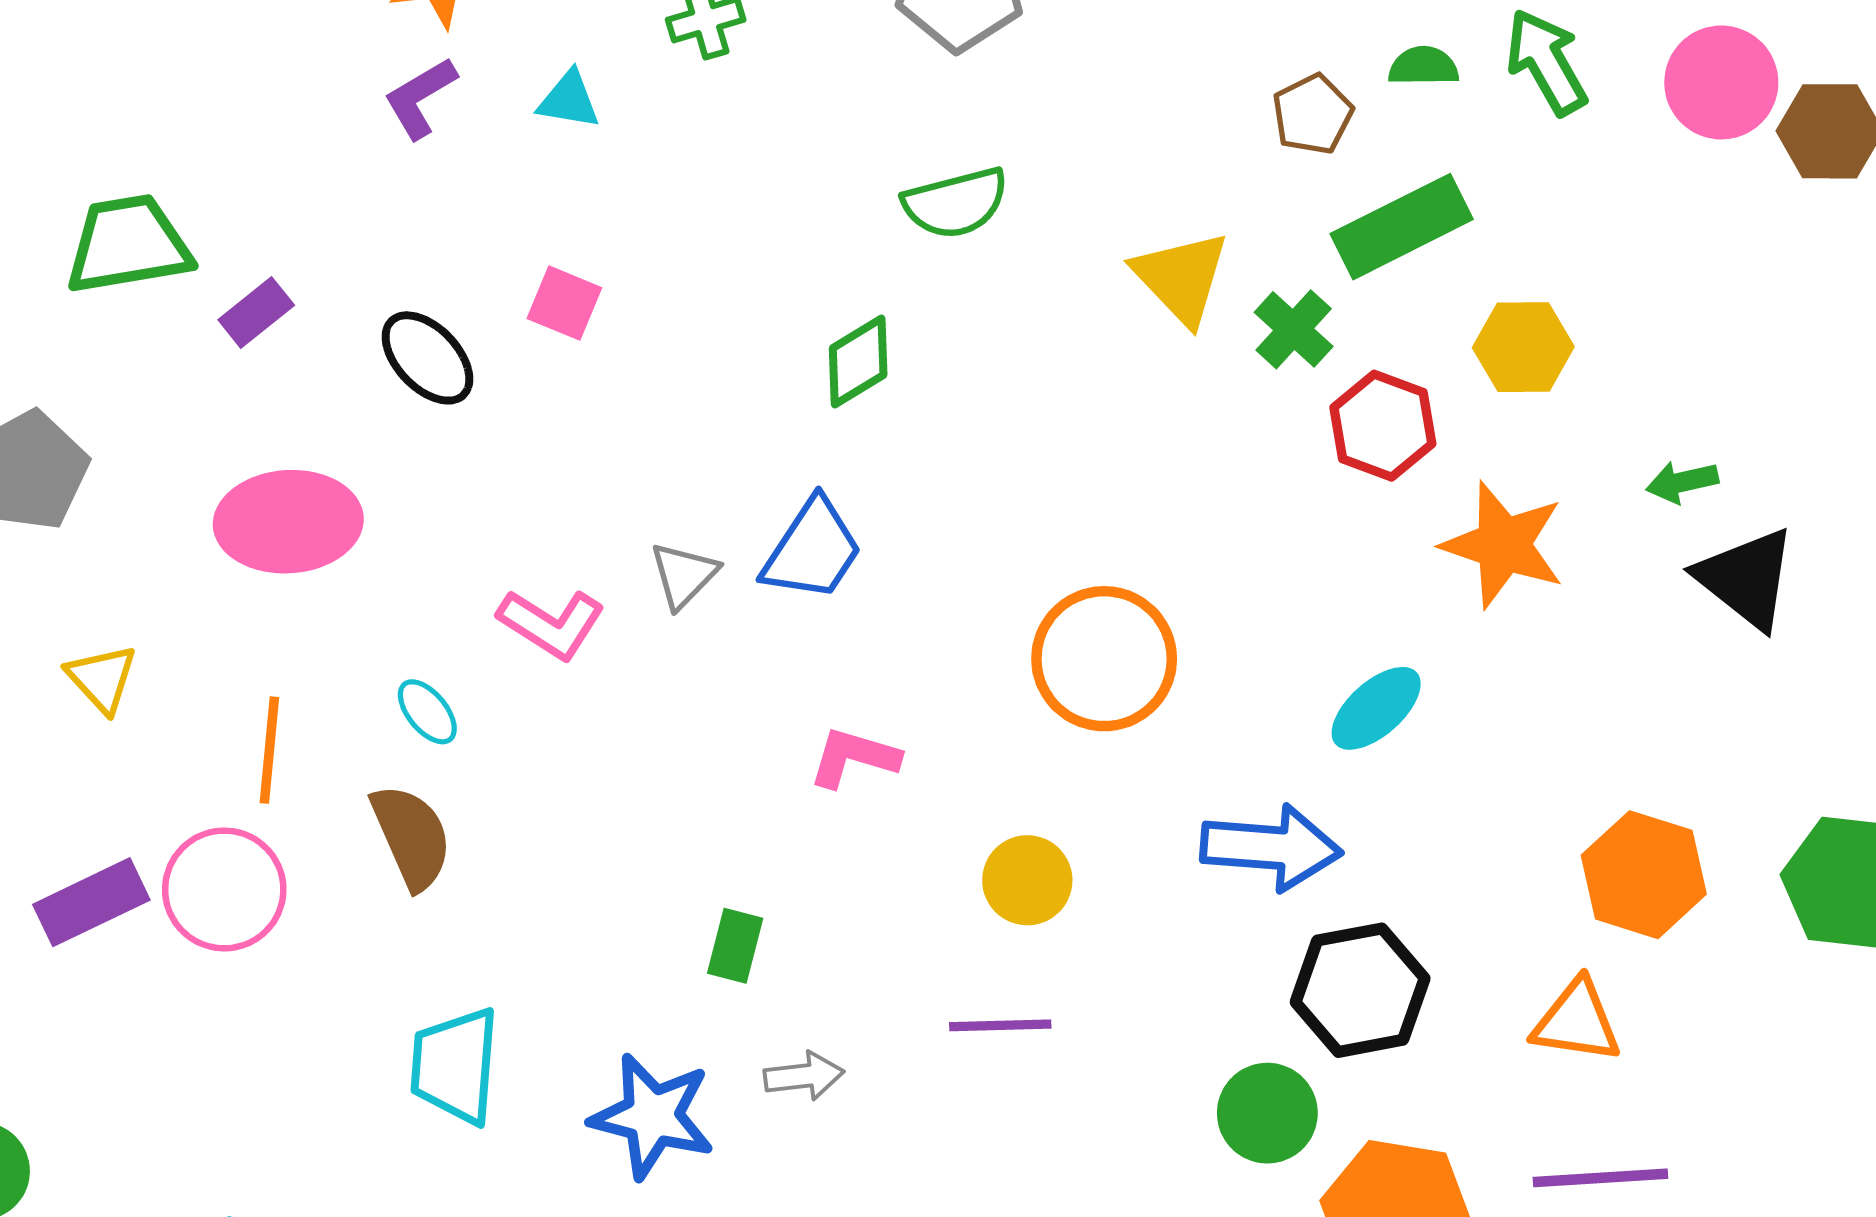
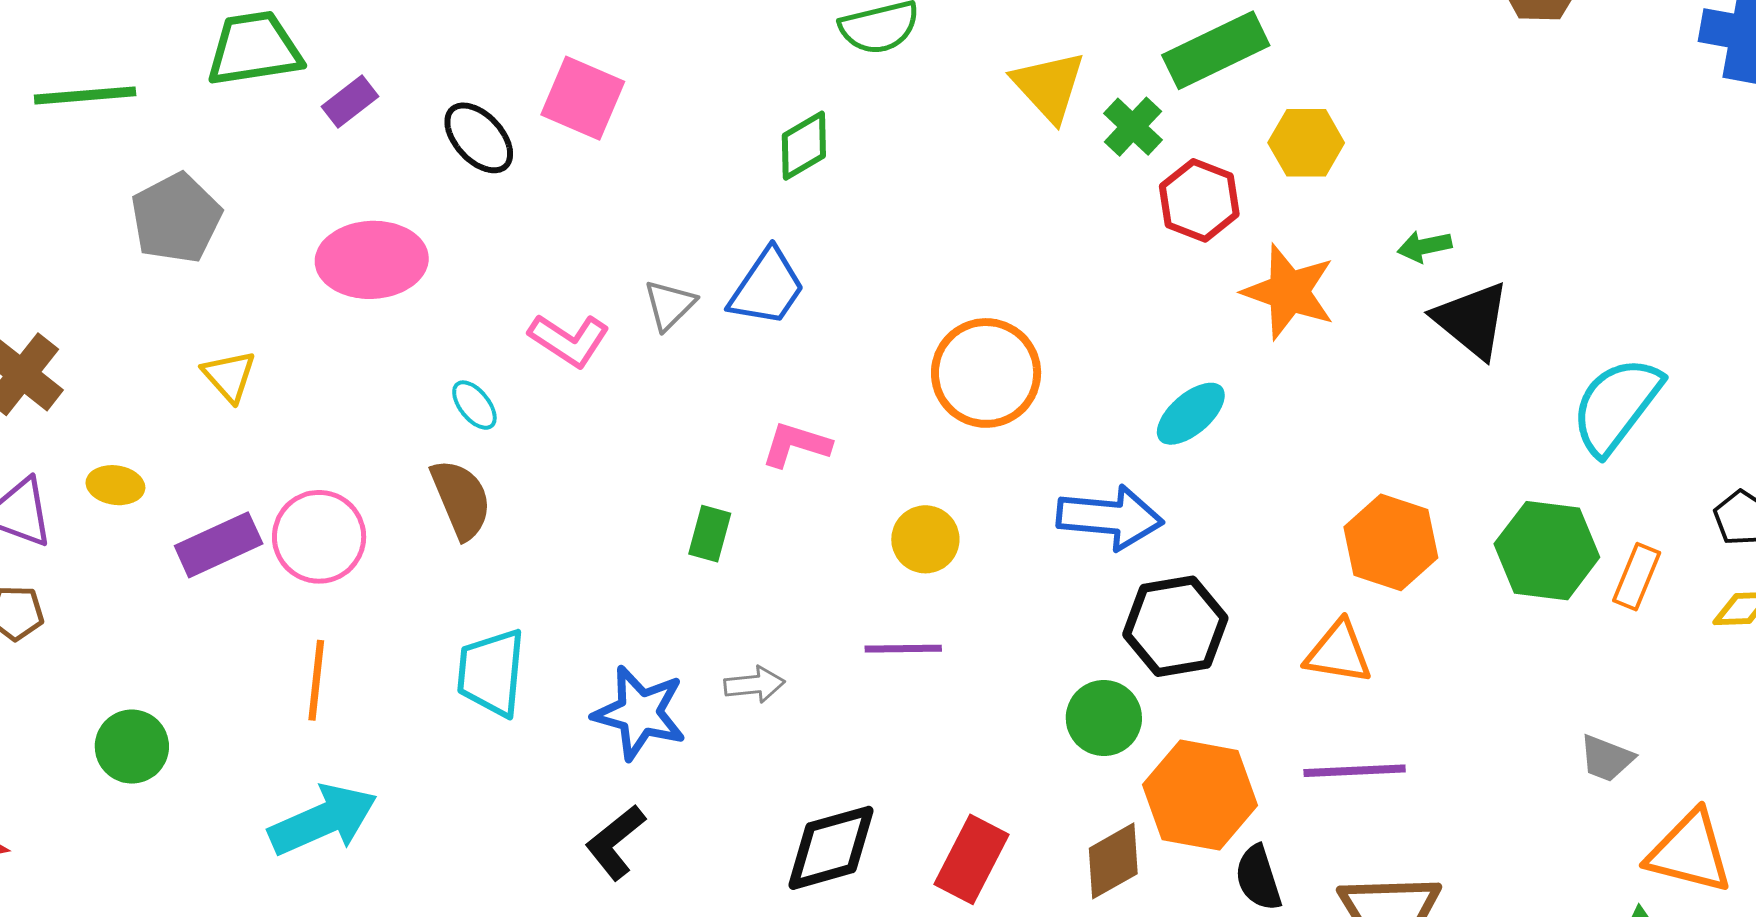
pink square: (564, 303) -> (583, 98), size x1.5
orange line: (269, 750) -> (316, 680), moved
green rectangle: (735, 946) -> (710, 534), moved

